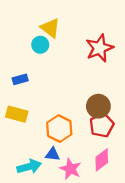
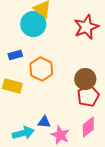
cyan circle: (40, 45) -> (33, 24), size x1.6
orange hexagon: (59, 129) -> (41, 69), moved

